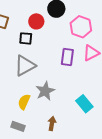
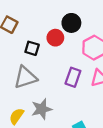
red circle: (36, 21) -> (55, 38), moved

